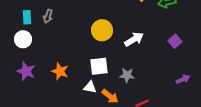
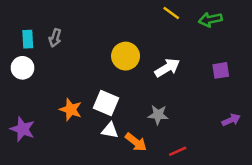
purple square: (175, 41) -> (221, 70), turned 32
white square: (99, 66) -> (106, 103), moved, turned 30
purple star: (26, 71) -> (23, 129), moved

